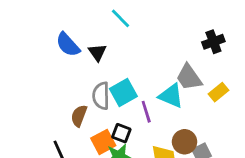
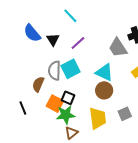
gray trapezoid: (189, 77) -> (118, 48), moved
purple line: (146, 112) -> (78, 43), moved, turned 63
orange square: (103, 142) -> (55, 104), turned -36
brown circle: (185, 142) -> (104, 90), moved

